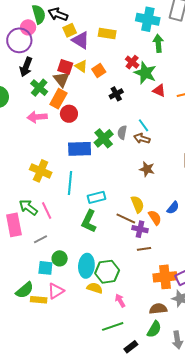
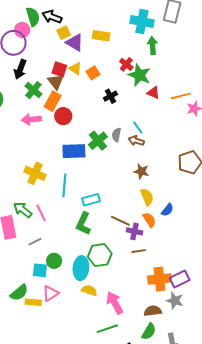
yellow semicircle: (137, 204) -> (147, 197), moved
green hexagon: (107, 272) -> (100, 255), moved
pink arrow: (120, 301) -> (115, 303), size x1.6

